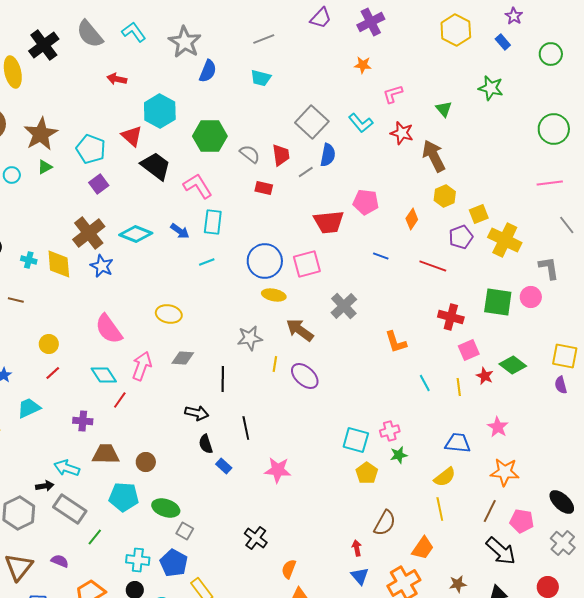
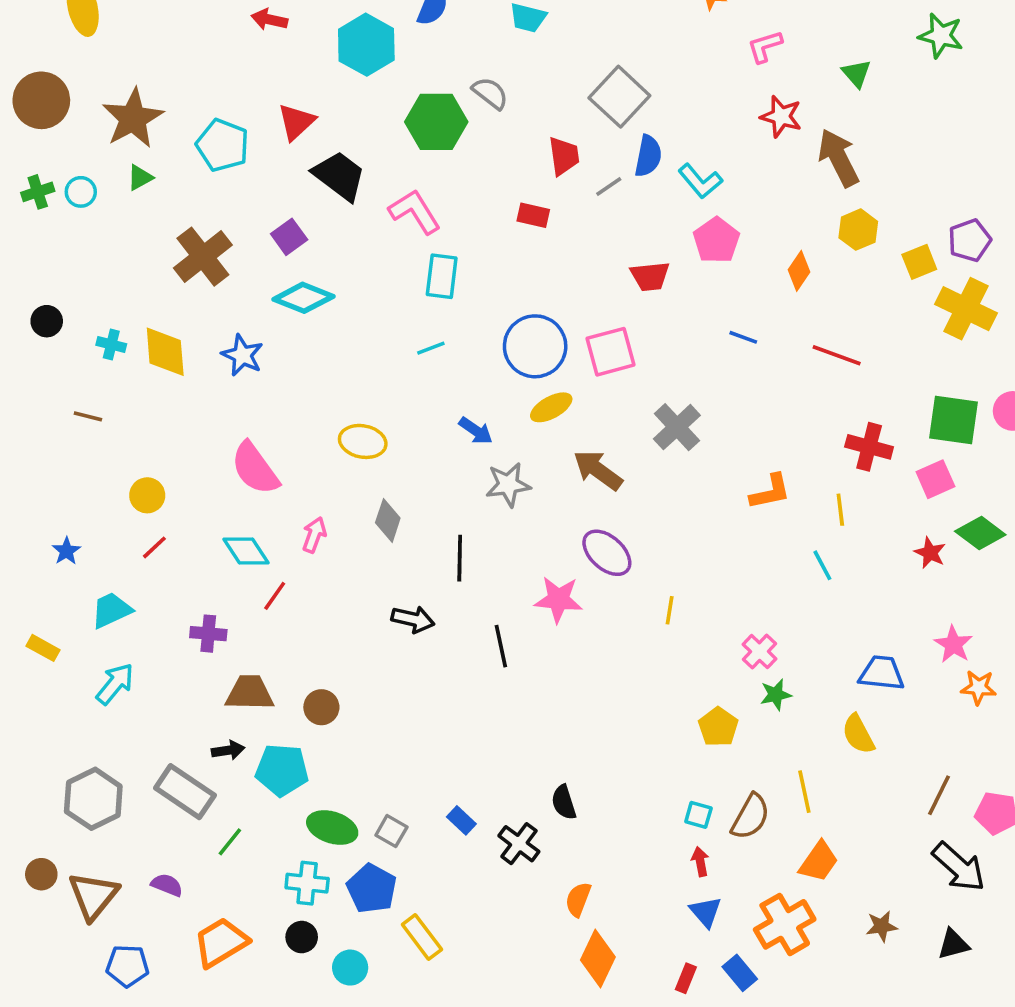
cyan hexagon: (160, 111) -> (366, 45), moved
cyan L-shape: (361, 123) -> (700, 181), moved
red triangle: (132, 136) -> (296, 122), turned 35
gray semicircle: (250, 154) -> (490, 93), moved
purple square: (99, 184) -> (289, 237), moved
pink pentagon: (366, 202) -> (716, 240), turned 30
red trapezoid: (329, 222) -> (650, 276), size x0.7
blue arrow: (180, 231) -> (476, 431), moved
brown cross: (89, 233) -> (203, 257), moved
purple pentagon: (461, 237) -> (970, 240), moved
yellow ellipse: (274, 295) -> (551, 407), turned -40
orange L-shape: (396, 342) -> (770, 492), turned -85
pink square: (469, 350) -> (935, 479), moved
gray diamond: (183, 358) -> (388, 520), turned -75
yellow line: (275, 364) -> (670, 610), moved
pink arrow: (142, 366) -> (314, 535), size x0.7
yellow line: (459, 387) -> (840, 510), moved
pink cross: (390, 431) -> (759, 652), turned -30
cyan square: (356, 440) -> (698, 815), moved, size x0.6
black semicircle: (206, 444) -> (564, 802), moved
blue rectangle: (224, 466) -> (461, 820), moved
cyan arrow: (67, 468) -> (115, 684), moved, turned 110
pink star: (278, 470) -> (558, 599), moved
orange star: (505, 472) -> (979, 687), moved, size x0.7
yellow semicircle: (445, 477) -> (858, 734), turned 100
black arrow: (45, 486) -> (228, 750), moved
green ellipse: (166, 508) -> (332, 827), moved
yellow line: (440, 509) -> (804, 792), moved

